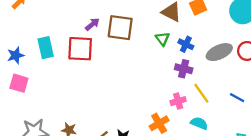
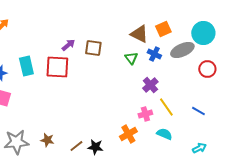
brown square: (120, 28) -> (93, 48), size x0.7
blue cross: (186, 44) -> (154, 54), moved
gray ellipse: (219, 52) -> (182, 50), moved
purple cross: (184, 69) -> (150, 85), turned 35

